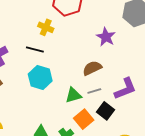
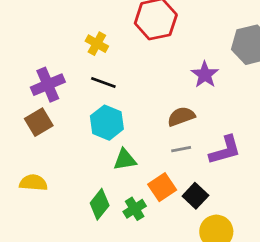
yellow cross: (46, 27) -> (97, 44), moved
green triangle: (73, 95) -> (125, 160), moved
black square: (105, 111) -> (195, 196), moved

